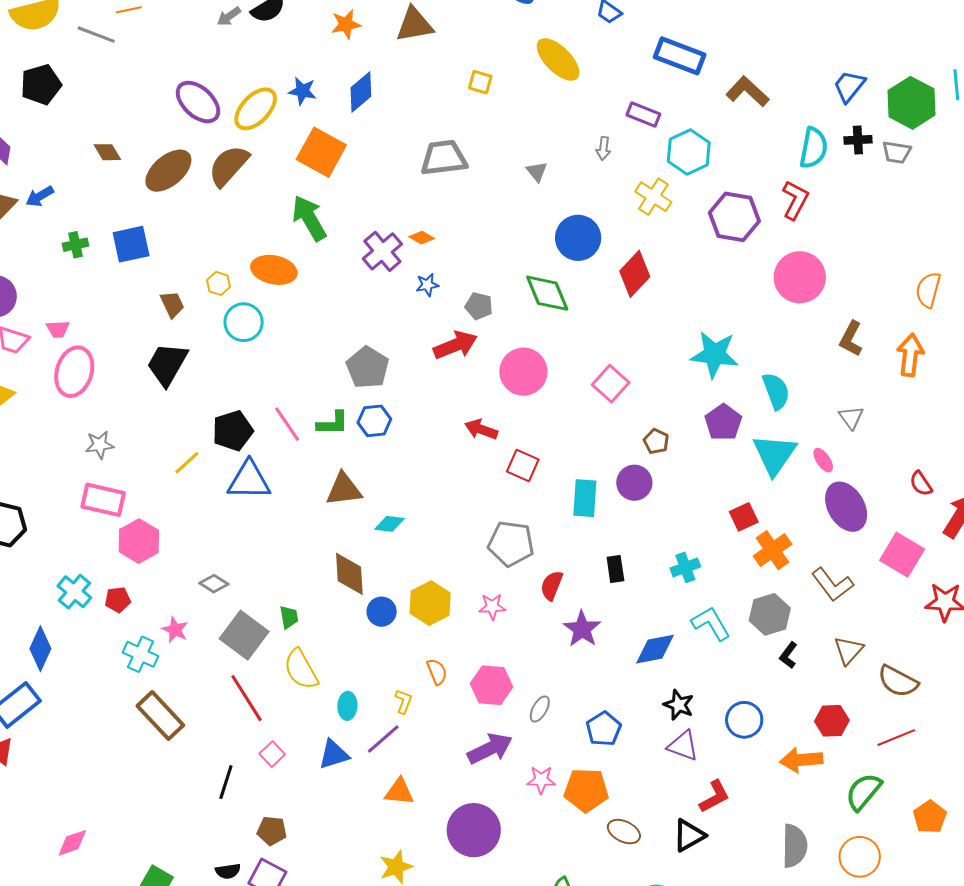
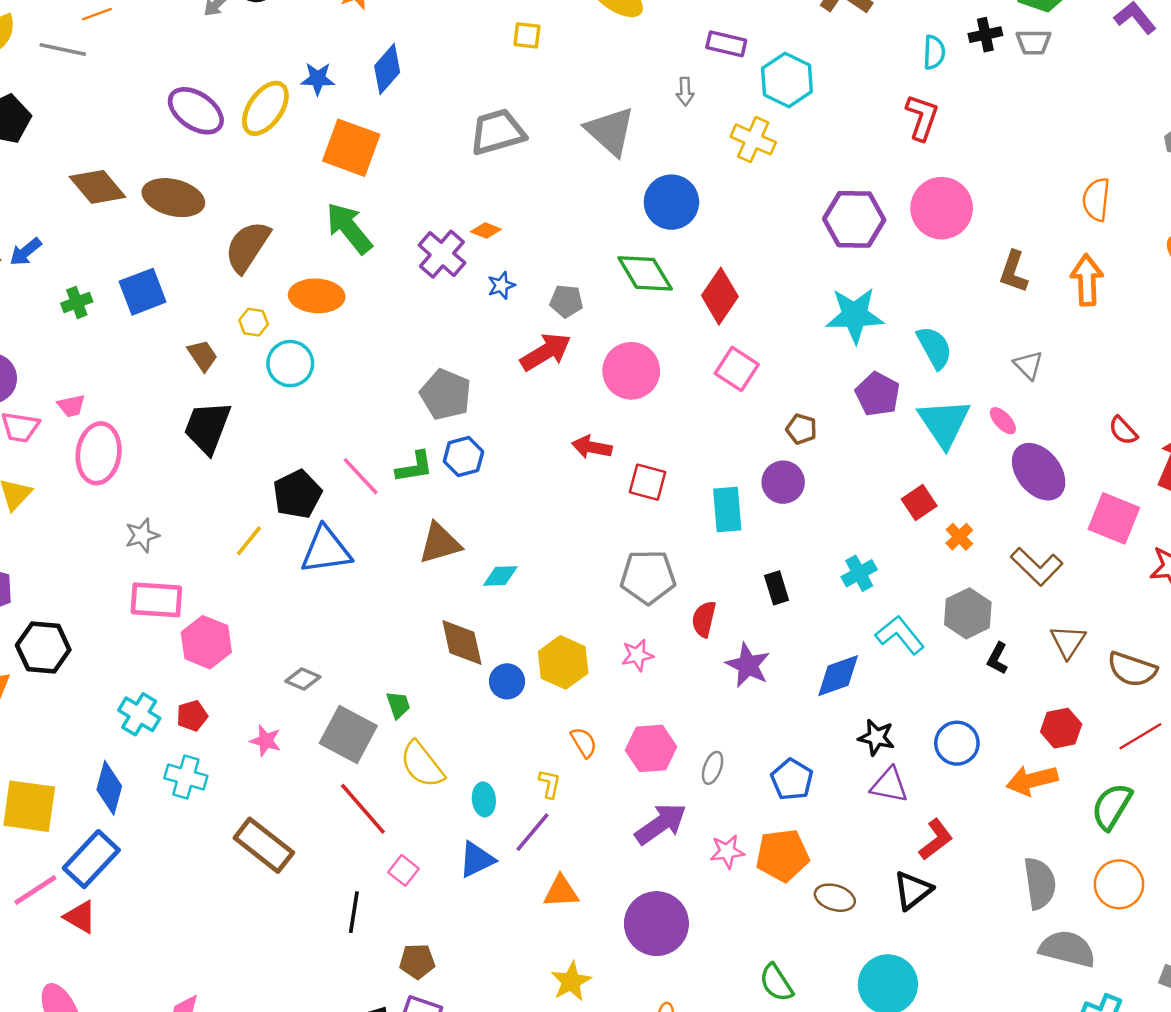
cyan semicircle: (813, 148) -> (934, 52), size x0.7
brown diamond: (107, 152) -> (98, 187), size x1.6
brown semicircle: (229, 166) -> (247, 247), moved
brown ellipse: (168, 171) -> (173, 198), turned 63
gray triangle: (537, 172) -> (610, 131), size x2.0
purple hexagon: (734, 217) -> (854, 219), moved
red diamond: (635, 274) -> (720, 296), moved
orange cross: (772, 550) -> (959, 537), size x0.6
cyan cross: (141, 654) -> (186, 777), moved

